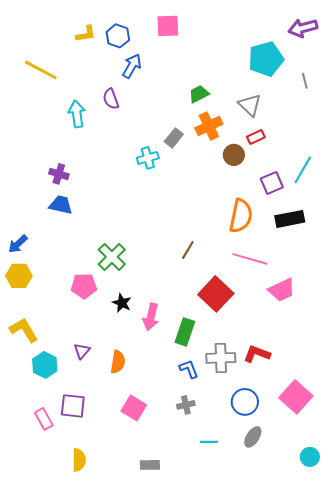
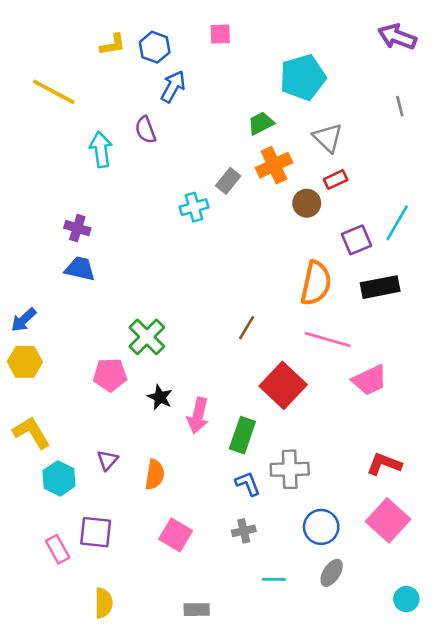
pink square: (168, 26) -> (220, 34), size x0.7
purple arrow: (303, 28) -> (397, 37), turned 36
cyan pentagon: (266, 59) -> (303, 77), moved
red L-shape: (257, 354) -> (384, 464), moved

